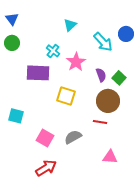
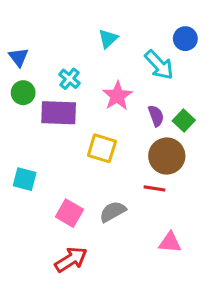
blue triangle: (12, 19) -> (19, 57), moved
blue circle: (126, 34) -> (185, 39), moved
green circle: (12, 43) -> (23, 93), moved
cyan cross: (53, 51) -> (69, 79), moved

